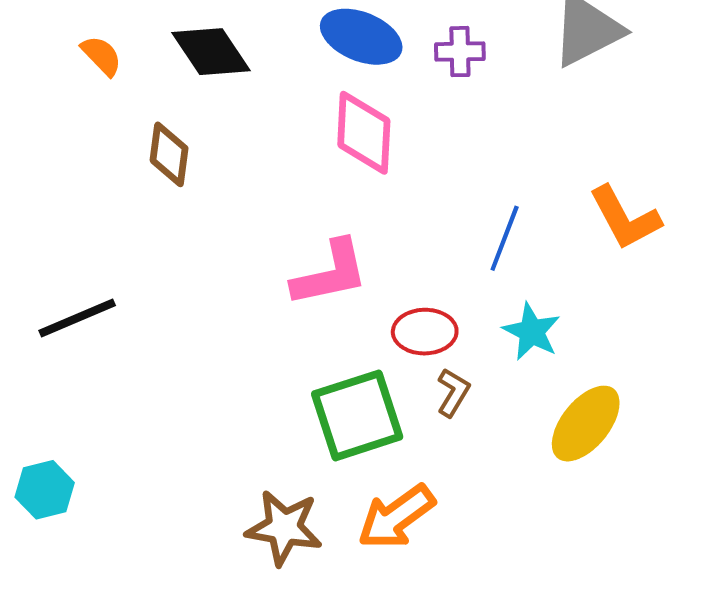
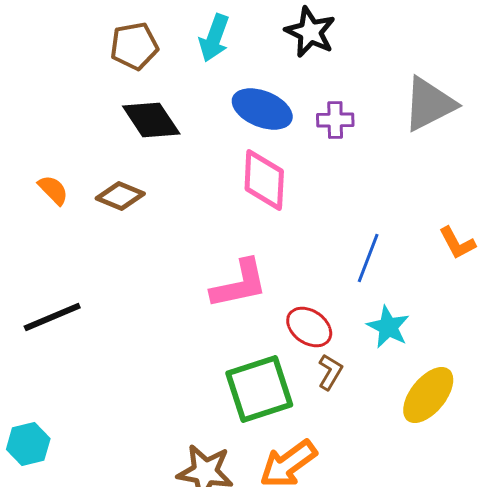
orange semicircle: (101, 56) -> (53, 190), moved
brown diamond: (169, 154) -> (120, 196), turned -75
orange L-shape: (625, 218) -> (457, 243), size x0.7
red ellipse: (425, 332) -> (309, 327), turned 36

